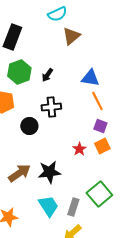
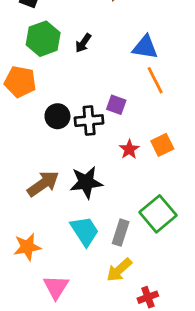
black cross: (51, 107) -> (89, 121), moved
purple square: (100, 126) -> (116, 105), moved

